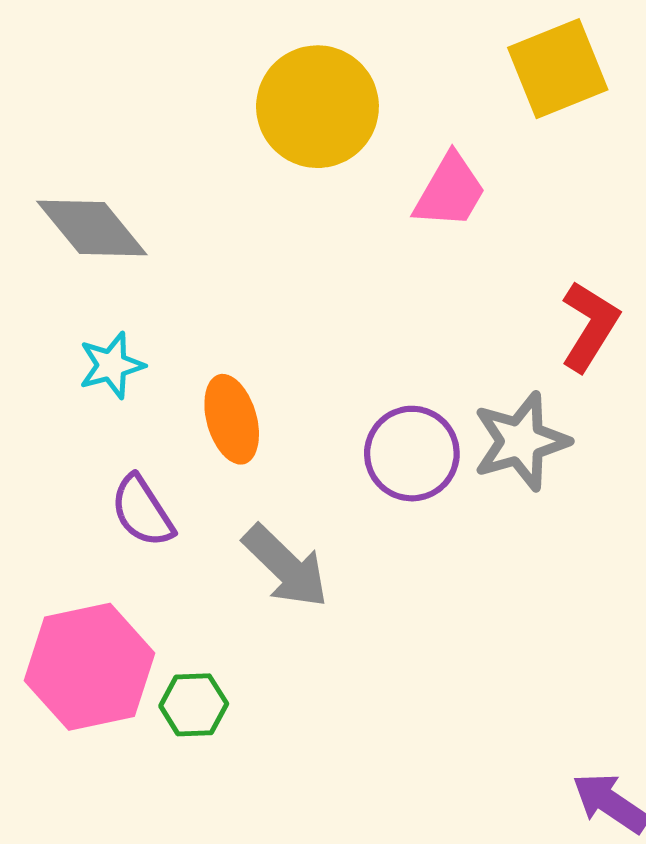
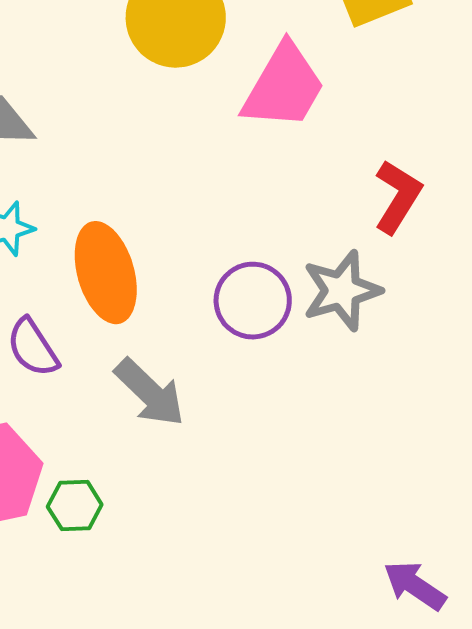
pink trapezoid: (450, 191) -> (284, 87), size x1.4
orange ellipse: (232, 419) -> (106, 273), size x1.4

